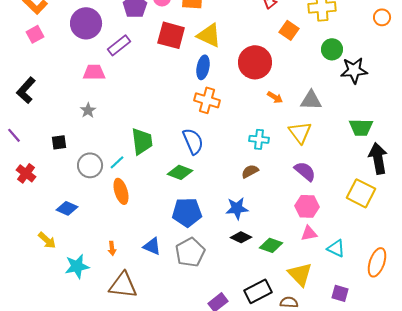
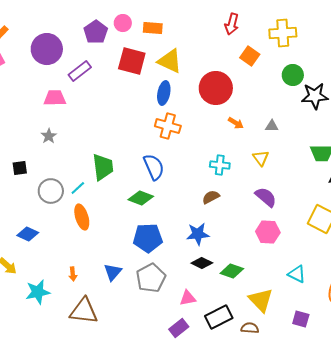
gray triangle: (311, 100) -> (272, 126), size x0.6
yellow triangle: (300, 132) -> (261, 158), size x0.7
pink triangle: (309, 233) -> (188, 298), moved
blue triangle: (152, 246) -> (113, 272), turned 48

